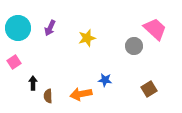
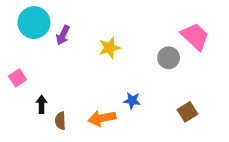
cyan circle: (18, 28) -> (34, 23), moved

